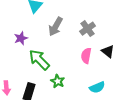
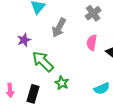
gray cross: (88, 29) -> (93, 13), moved
pink semicircle: (86, 56) -> (92, 43), moved

